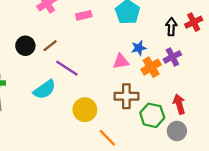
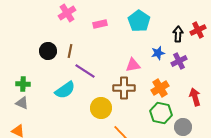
brown line: (50, 46) -> (70, 51), turned -40
blue star: (139, 48) -> (158, 53), moved
orange cross: (151, 67) -> (160, 88), moved
brown cross: (126, 96) -> (124, 88), moved
red arrow: (179, 104) -> (195, 97), moved

